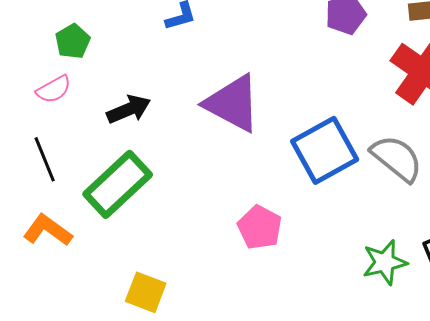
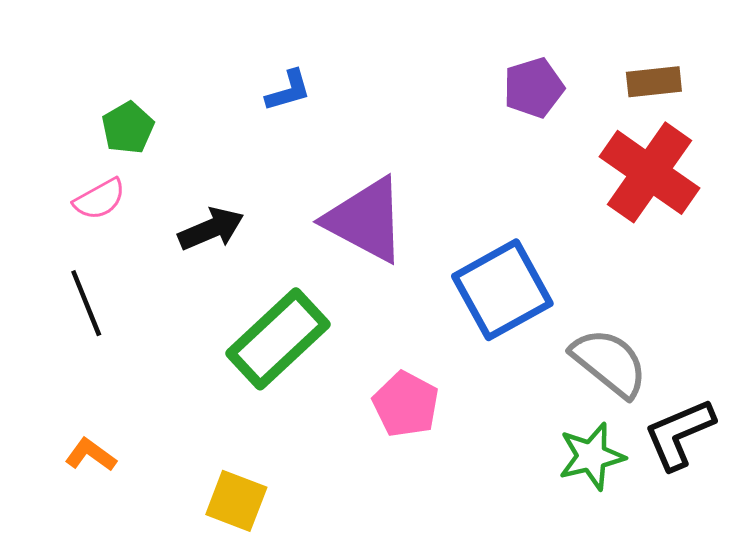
gray semicircle: (397, 158) -> (609, 363), moved
green rectangle: (118, 184) -> (278, 339), moved
orange L-shape: (48, 230) -> (91, 455), moved, size x0.7

